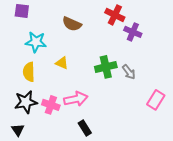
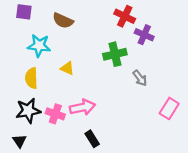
brown semicircle: (72, 24) -> (63, 21), moved
green cross: (106, 67) -> (115, 54), moved

